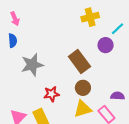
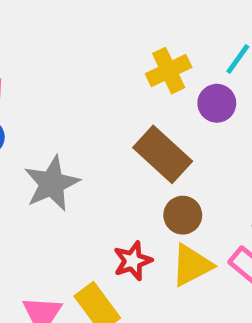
yellow cross: (90, 17) -> (169, 71), moved
red star: (52, 94) -> (133, 261), moved

